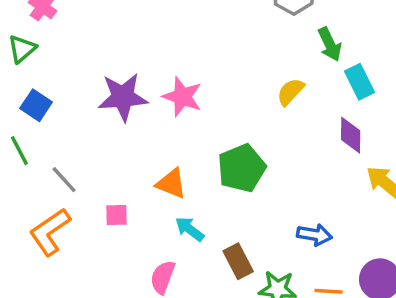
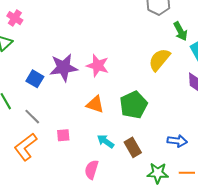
yellow semicircle: (290, 92) -> (159, 60), size x1.4
blue square: (36, 105) -> (35, 79), moved
orange triangle: (171, 184) -> (95, 104), moved
brown rectangle: (238, 261) -> (133, 147), moved

